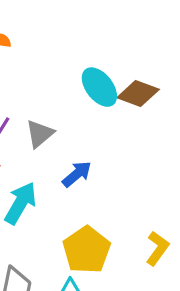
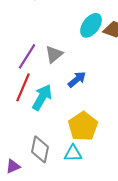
cyan ellipse: (99, 87) -> (91, 25), turned 75

